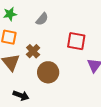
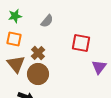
brown circle: (48, 72) -> (38, 74), moved

